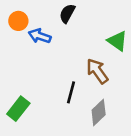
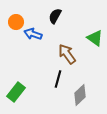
brown arrow: (97, 71) -> (67, 54), moved

